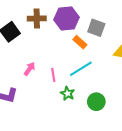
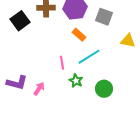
orange rectangle: (80, 42) -> (79, 35), moved
pink arrow: (30, 69) -> (39, 89), moved

